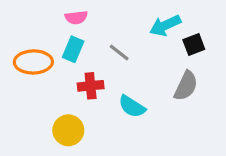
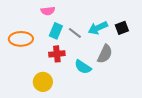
cyan arrow: (165, 25) -> (98, 28), moved
cyan rectangle: (73, 49) -> (56, 31), moved
gray semicircle: (186, 86) -> (105, 54), moved

